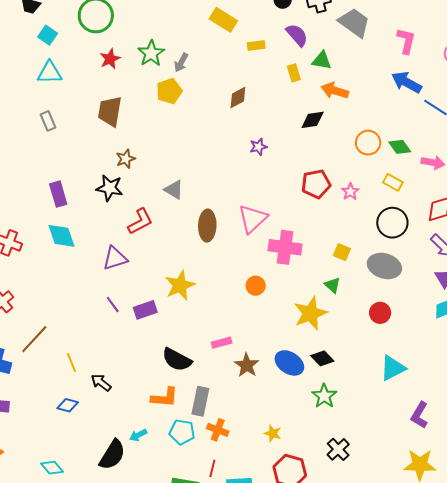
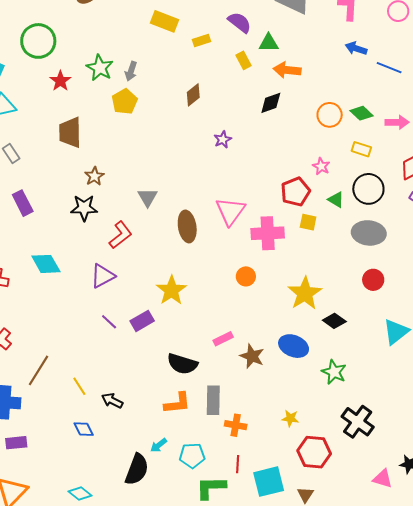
blue arrow: (407, 82) -> (356, 48), size x0.7
red pentagon: (316, 184) -> (295, 192), moved
gray triangle: (174, 190) -> (148, 197), turned 40
purple rectangle: (58, 194) -> (23, 203), moved
yellow square: (342, 252) -> (308, 222), moved
green triangle: (332, 285) -> (336, 200), moved
black diamond: (322, 358) -> (334, 321), moved
blue diamond: (68, 405) -> (84, 429), turned 60
cyan pentagon: (182, 432) -> (192, 456), moved
black cross: (338, 449) -> (358, 422), size x1.4

